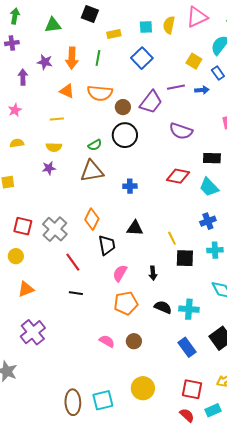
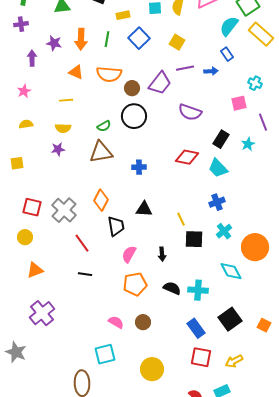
blue square: (142, 58) -> (139, 38), moved
yellow square: (194, 61) -> (177, 42), moved
black rectangle: (212, 158) -> (221, 139), turned -60
cyan cross: (215, 250) -> (224, 231), turned -35
red square: (192, 389) -> (201, 357), moved
cyan square: (103, 400) -> (105, 354), moved

